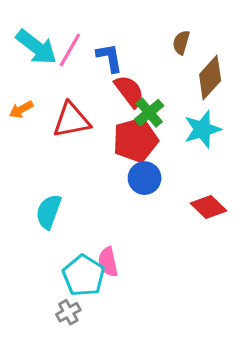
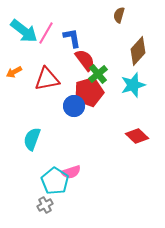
brown semicircle: (181, 42) -> (119, 15), moved
blue circle: (145, 178) -> (74, 106), moved
pink semicircle: (108, 262) -> (71, 172), turned -96

